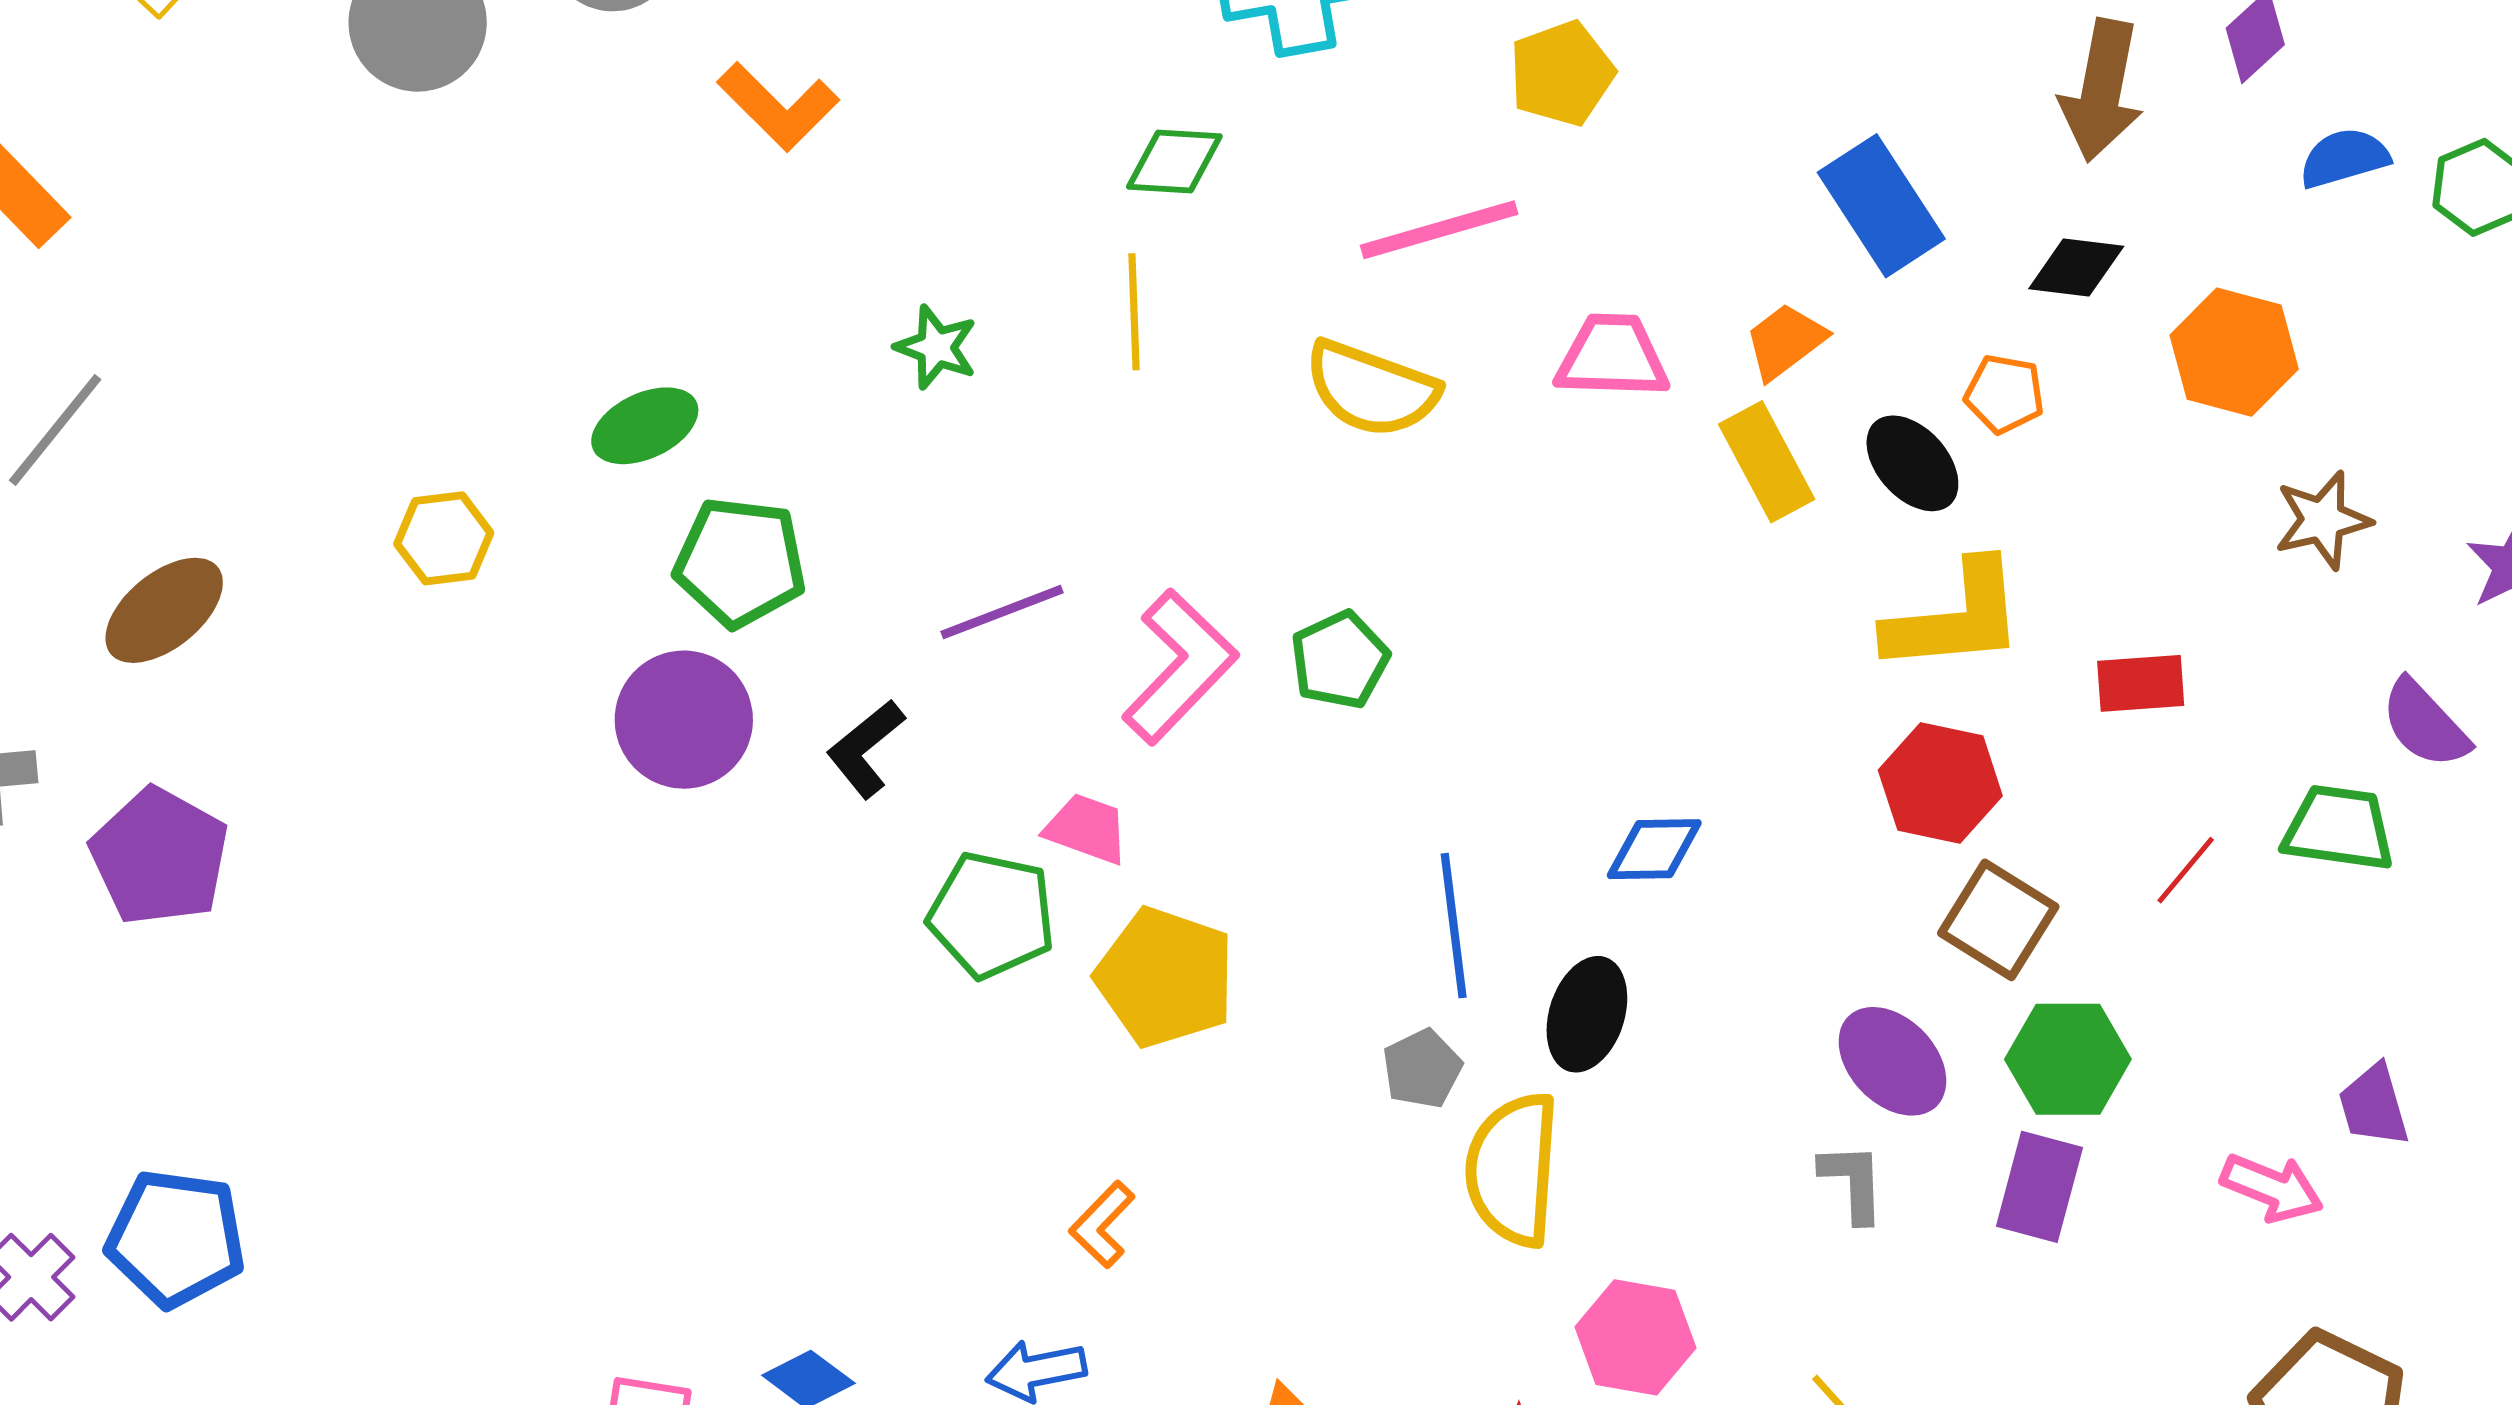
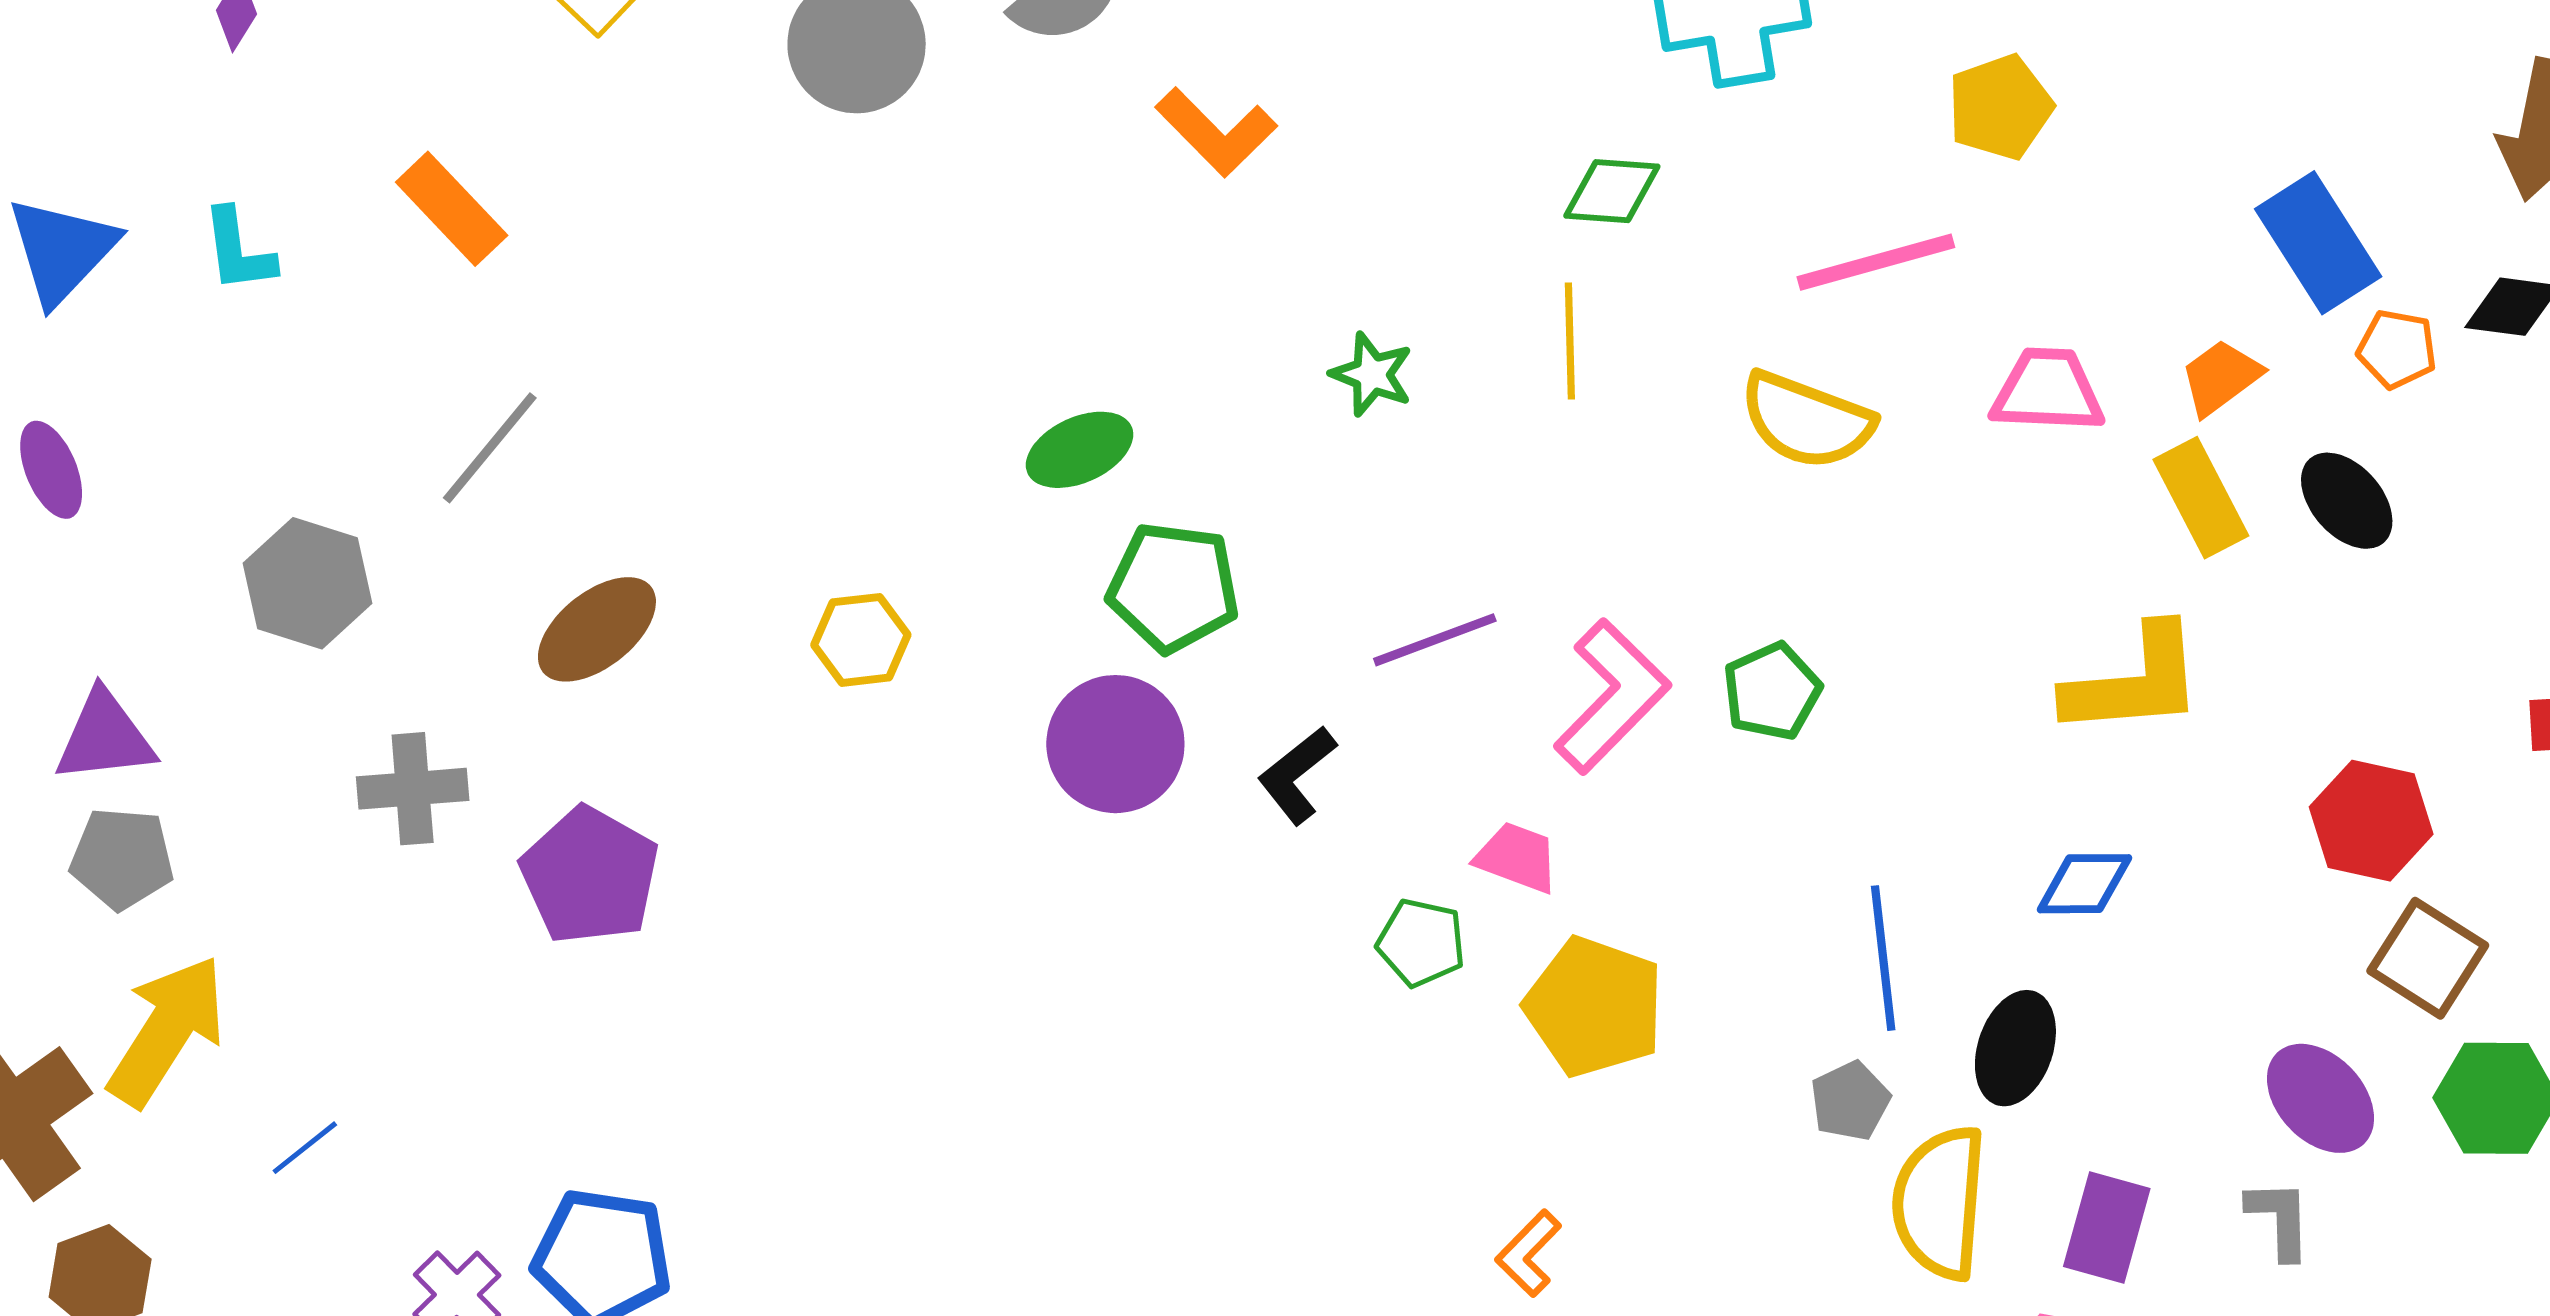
orange pentagon: (2004, 394) -> (2397, 349), moved
yellow hexagon: (444, 538) -> (861, 640), moved
yellow L-shape: (1955, 618) -> (2134, 681), moved
green pentagon: (992, 915) -> (1421, 943), size x0.7
purple rectangle: (2039, 1187) -> (2107, 1228), moved

